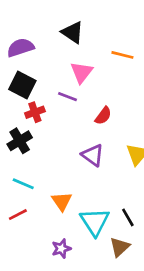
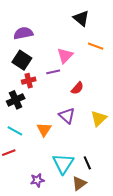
black triangle: (73, 32) -> (81, 18), moved
purple line: (67, 97) -> (53, 72), turned -40
orange triangle: (62, 201) -> (44, 129), moved

